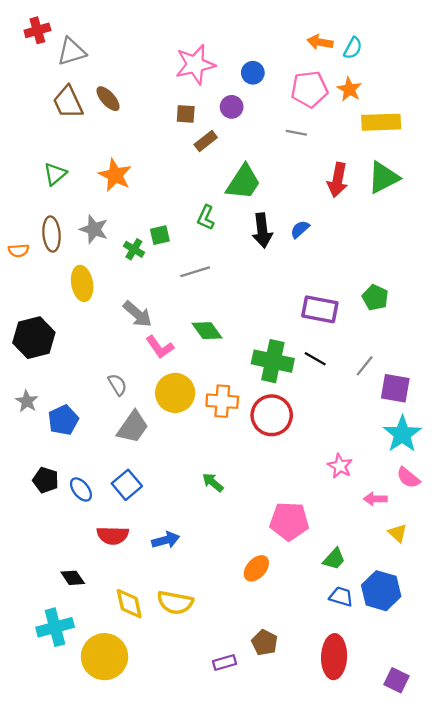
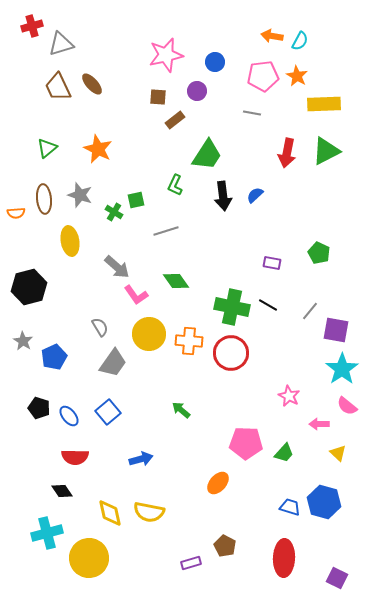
purple rectangle: (320, 309) -> (272, 263), size x0.6
red semicircle: (113, 535) -> (75, 457), moved
green trapezoid: (334, 559) -> (284, 453), moved

